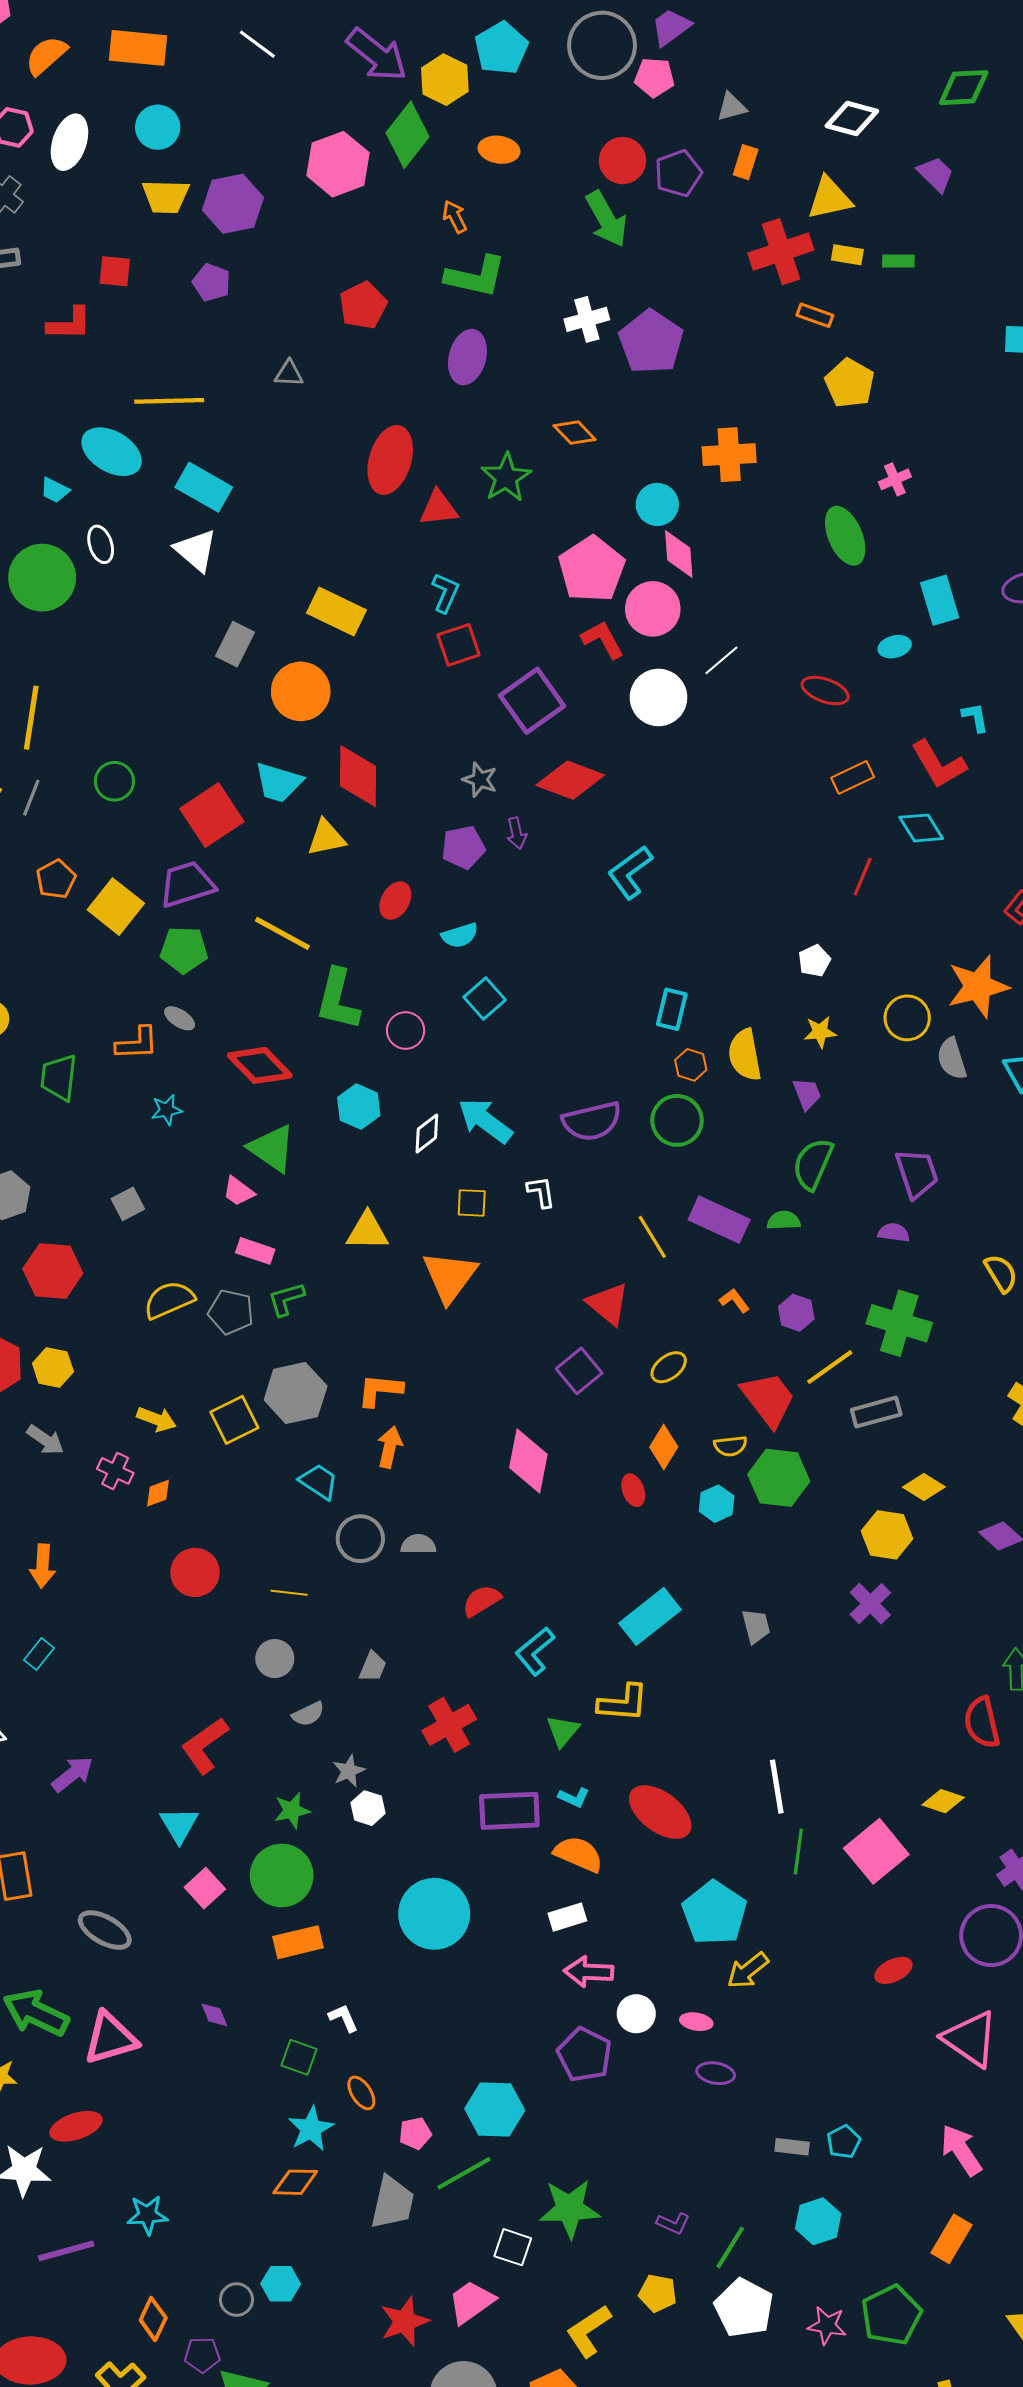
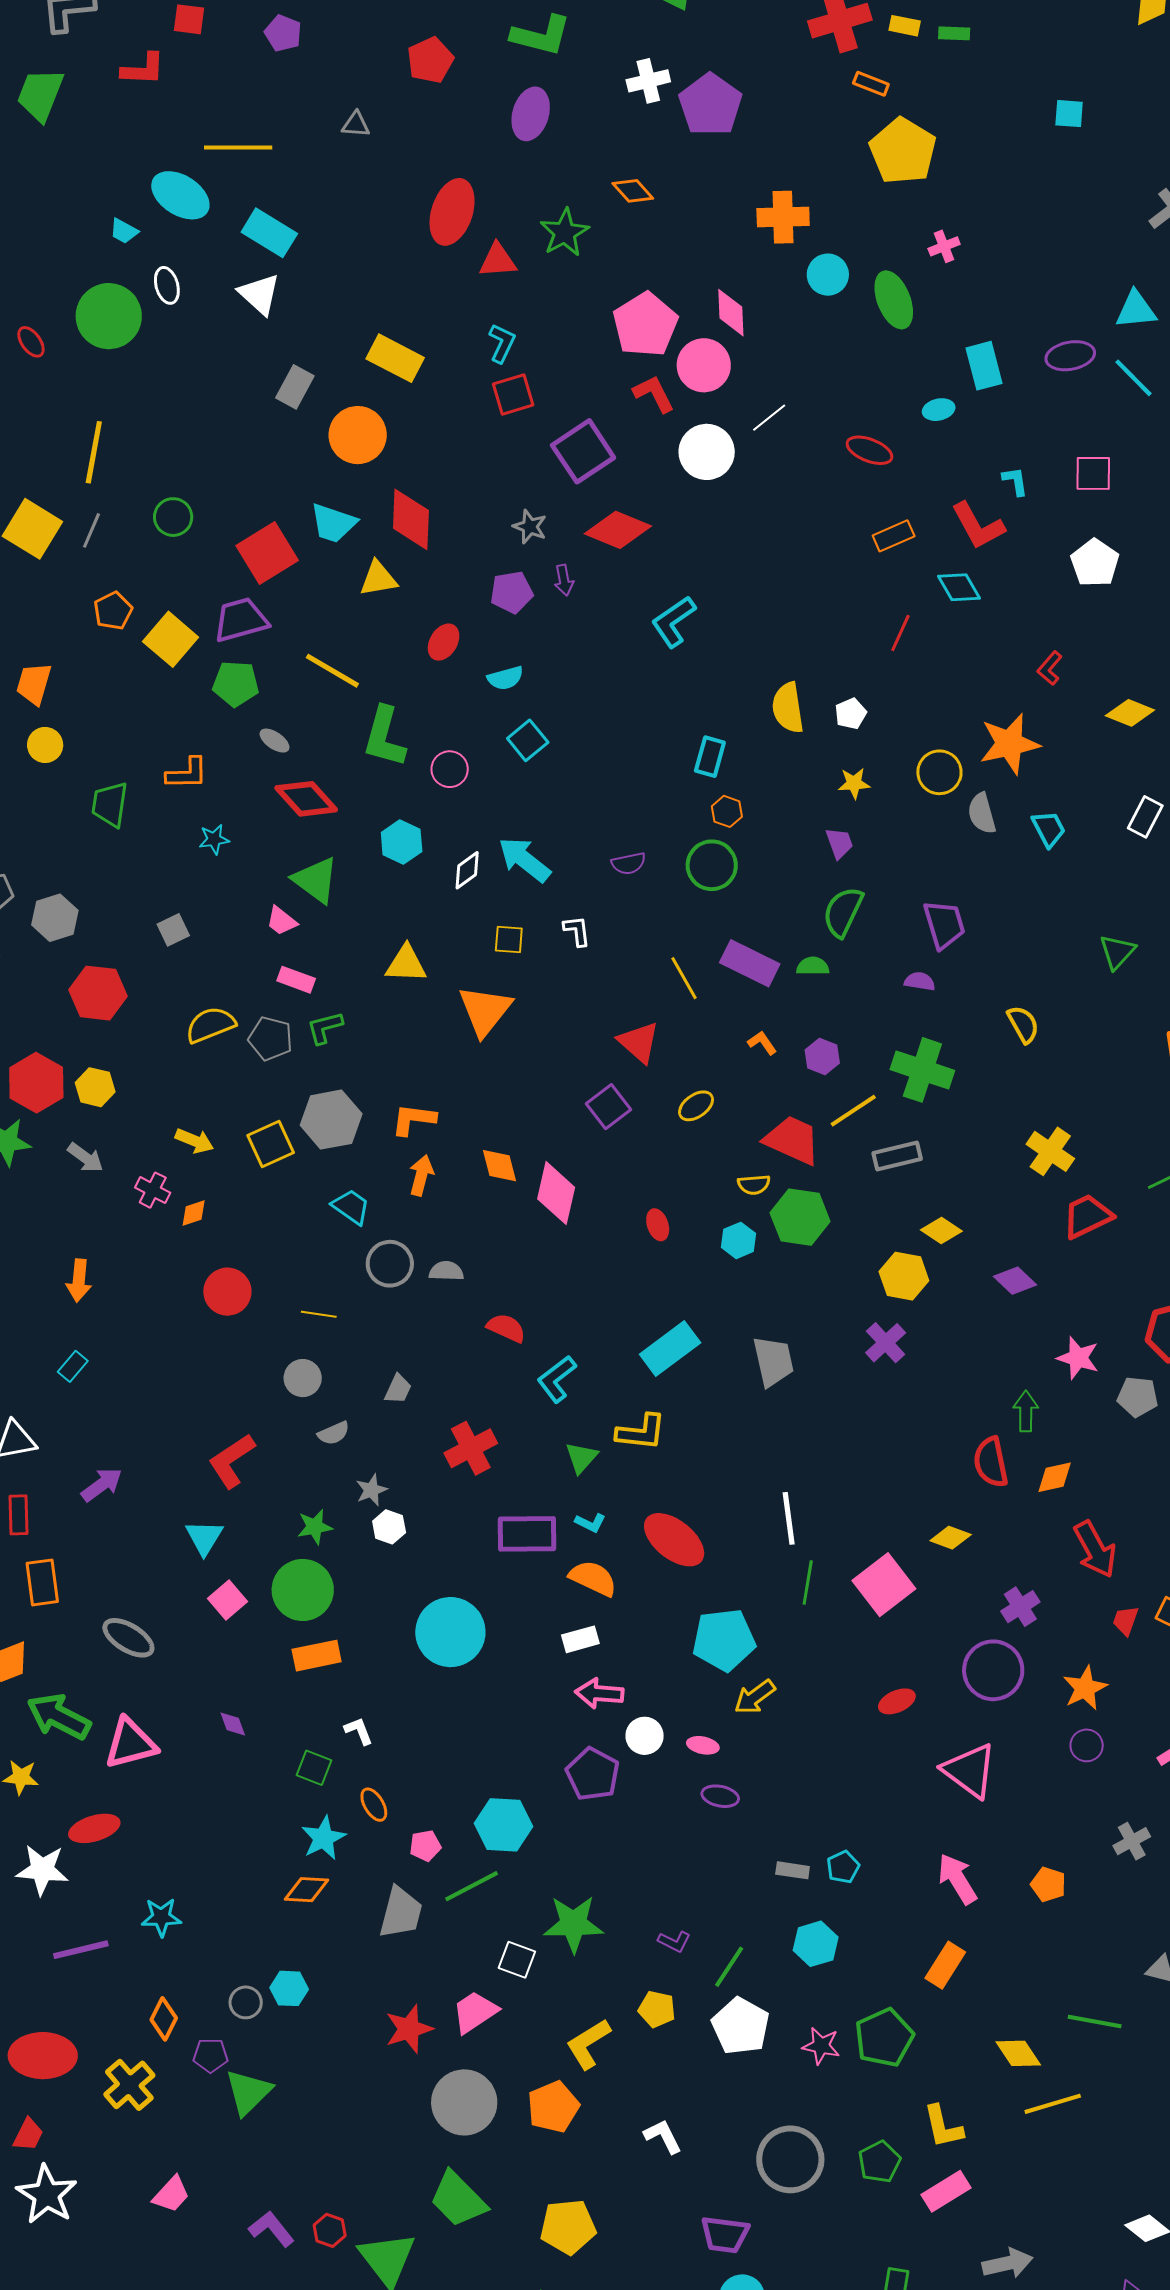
yellow pentagon: (850, 383) -> (903, 151), size x1.4
cyan circle: (657, 504) -> (828, 275), moved
gray ellipse: (180, 1018) -> (275, 741), moved
yellow semicircle: (745, 1055) -> (788, 708), moved
purple semicircle: (592, 1121) -> (629, 863), size x0.6
red trapezoid: (768, 1399) -> (792, 1140), turned -30
orange diamond: (664, 1447) -> (500, 1166), moved, turned -48
red semicircle: (482, 1601) -> (506, 1328), turned 54
gray trapezoid: (756, 1626) -> (773, 1361), size x1.5
cyan pentagon: (714, 1913) -> (724, 1640), turned 30

